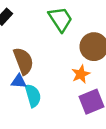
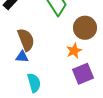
cyan semicircle: (33, 96) -> (34, 83), moved

